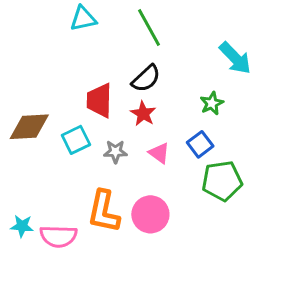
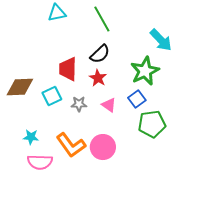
green star: (212, 103) -> (145, 71), size x1.8
orange L-shape: (104, 211) -> (71, 145), turned -48
cyan star: (22, 226) -> (31, 137), moved

